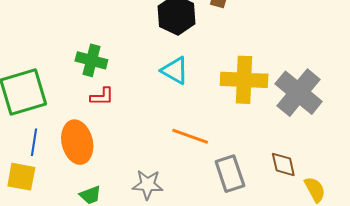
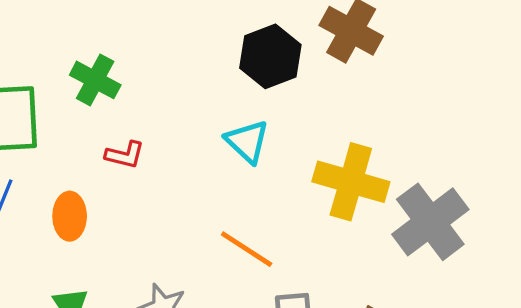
green cross: (91, 60) -> (95, 80), moved
orange ellipse: (77, 142) -> (70, 216), size x0.7

